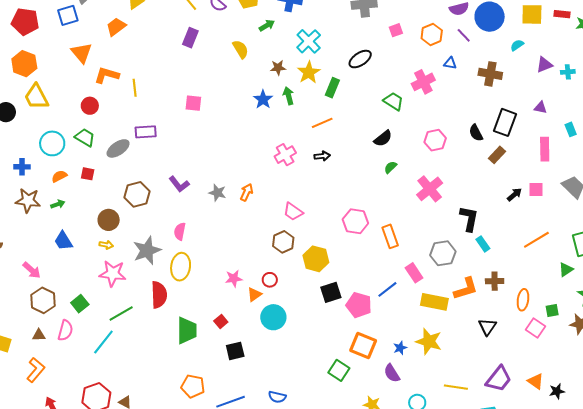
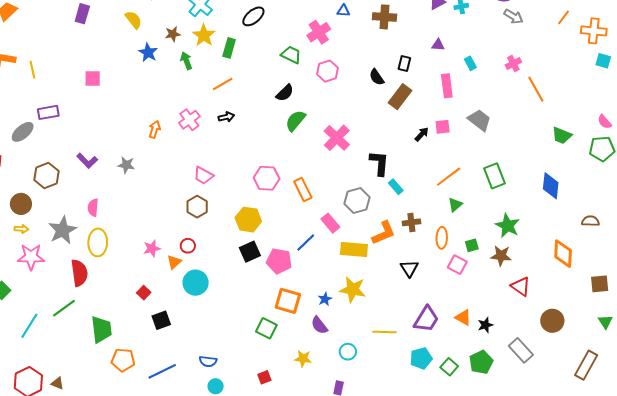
blue star: (263, 99) -> (148, 52), moved
black rectangle: (505, 122) -> (404, 64), size x0.6
pink hexagon: (435, 140) -> (327, 71), moved
brown rectangle: (497, 155) -> (400, 97), size x1.4
green semicircle: (390, 167) -> (295, 121), size x1.6
orange arrow: (247, 192) -> (155, 129), moved
yellow hexagon: (316, 259) -> (248, 220), moved
green triangle: (566, 270) -> (455, 205), moved
green line: (121, 313) -> (64, 308), moved
green trapezoid: (187, 330) -> (101, 329), moved

